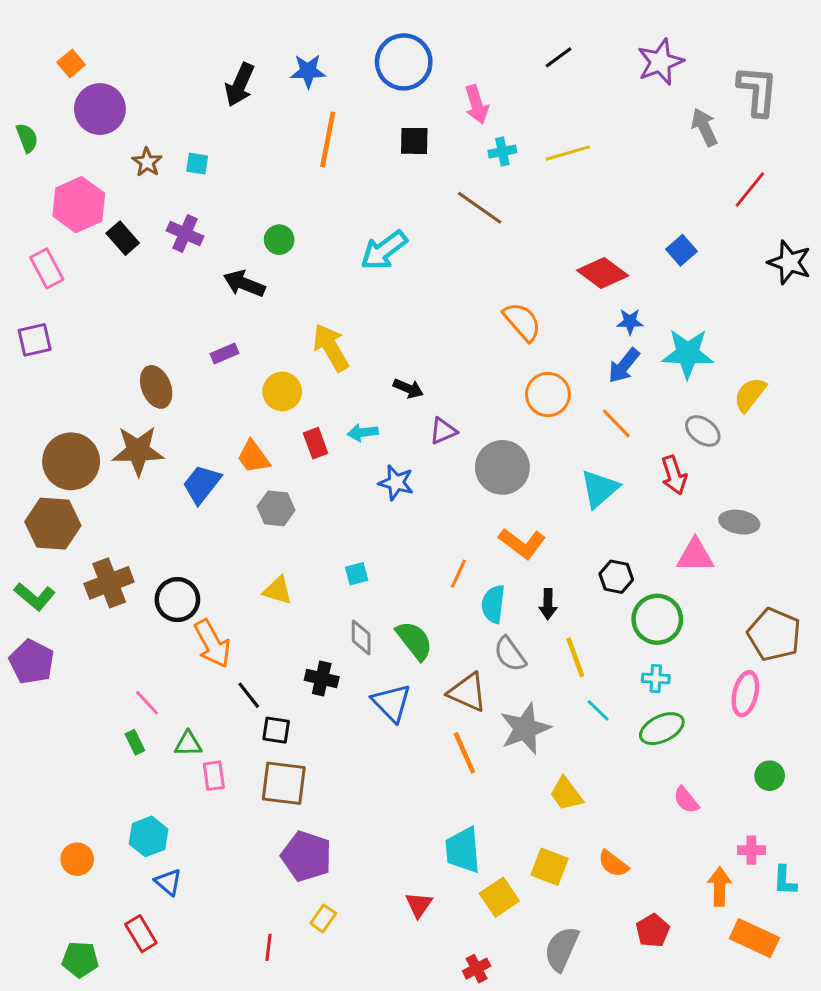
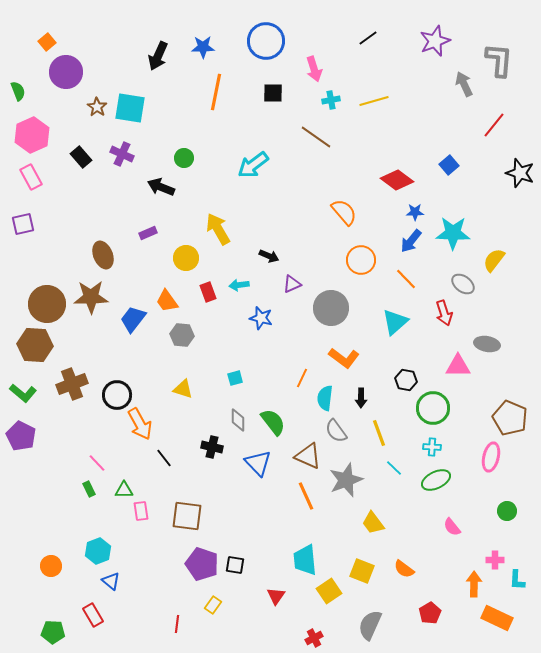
cyan square: (197, 164) -> (130, 108), size x2.0
pink hexagon: (79, 205) -> (32, 135), moved
black square: (276, 730) -> (235, 565), moved

